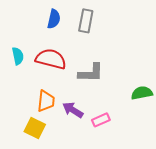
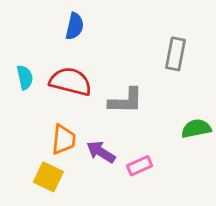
gray rectangle: (86, 21) -> (175, 54), moved

